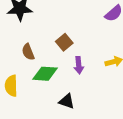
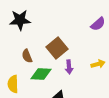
brown square: (64, 42) -> (57, 48), size x1.5

